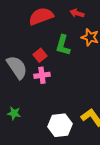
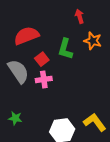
red arrow: (77, 13) -> (79, 16), turned 56
red semicircle: (41, 16) -> (26, 36), moved

